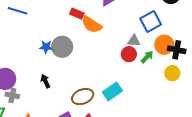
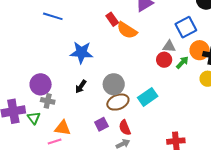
red rectangle: (77, 14) -> (112, 19), turned 32
blue star: (46, 47) -> (81, 52), size x1.6
gray circle: (62, 47) -> (114, 84), moved
black arrow: (45, 81) -> (81, 87), turned -120

